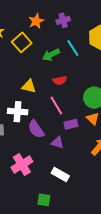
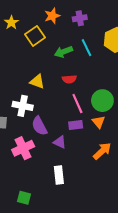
pink line: (56, 106) -> (77, 104), moved
pink cross: (22, 164) -> (23, 148), moved
white rectangle: (60, 174) -> (59, 175), turned 48
green square: (44, 200) -> (24, 198), moved

